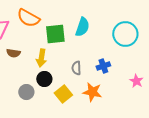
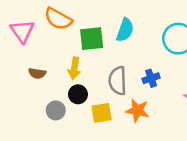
brown semicircle: (13, 53) -> (37, 73), moved
gray semicircle: (76, 68) -> (118, 81), size x1.6
yellow square: (63, 94) -> (102, 113), turned 30

